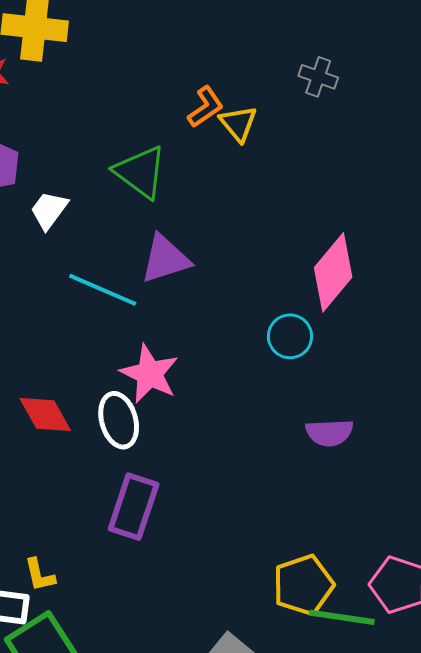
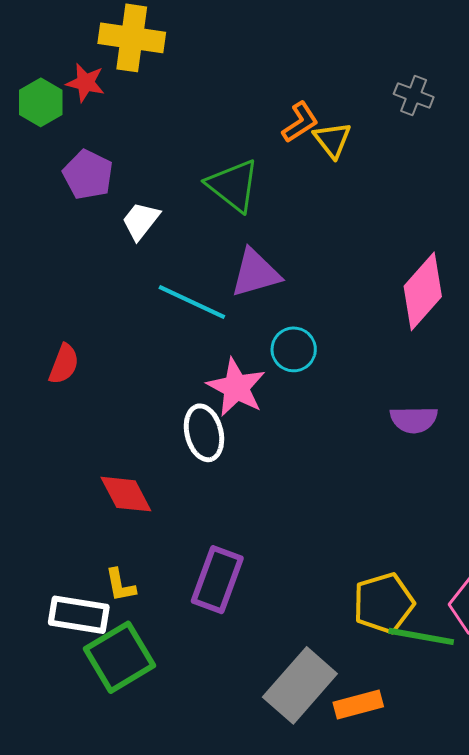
cyan circle: (290, 336) -> (294, 349), moved
red diamond: (45, 415) -> (126, 494), moved
purple semicircle: (329, 433) -> (414, 420), moved
purple rectangle: (134, 507) -> (217, 580), moved

